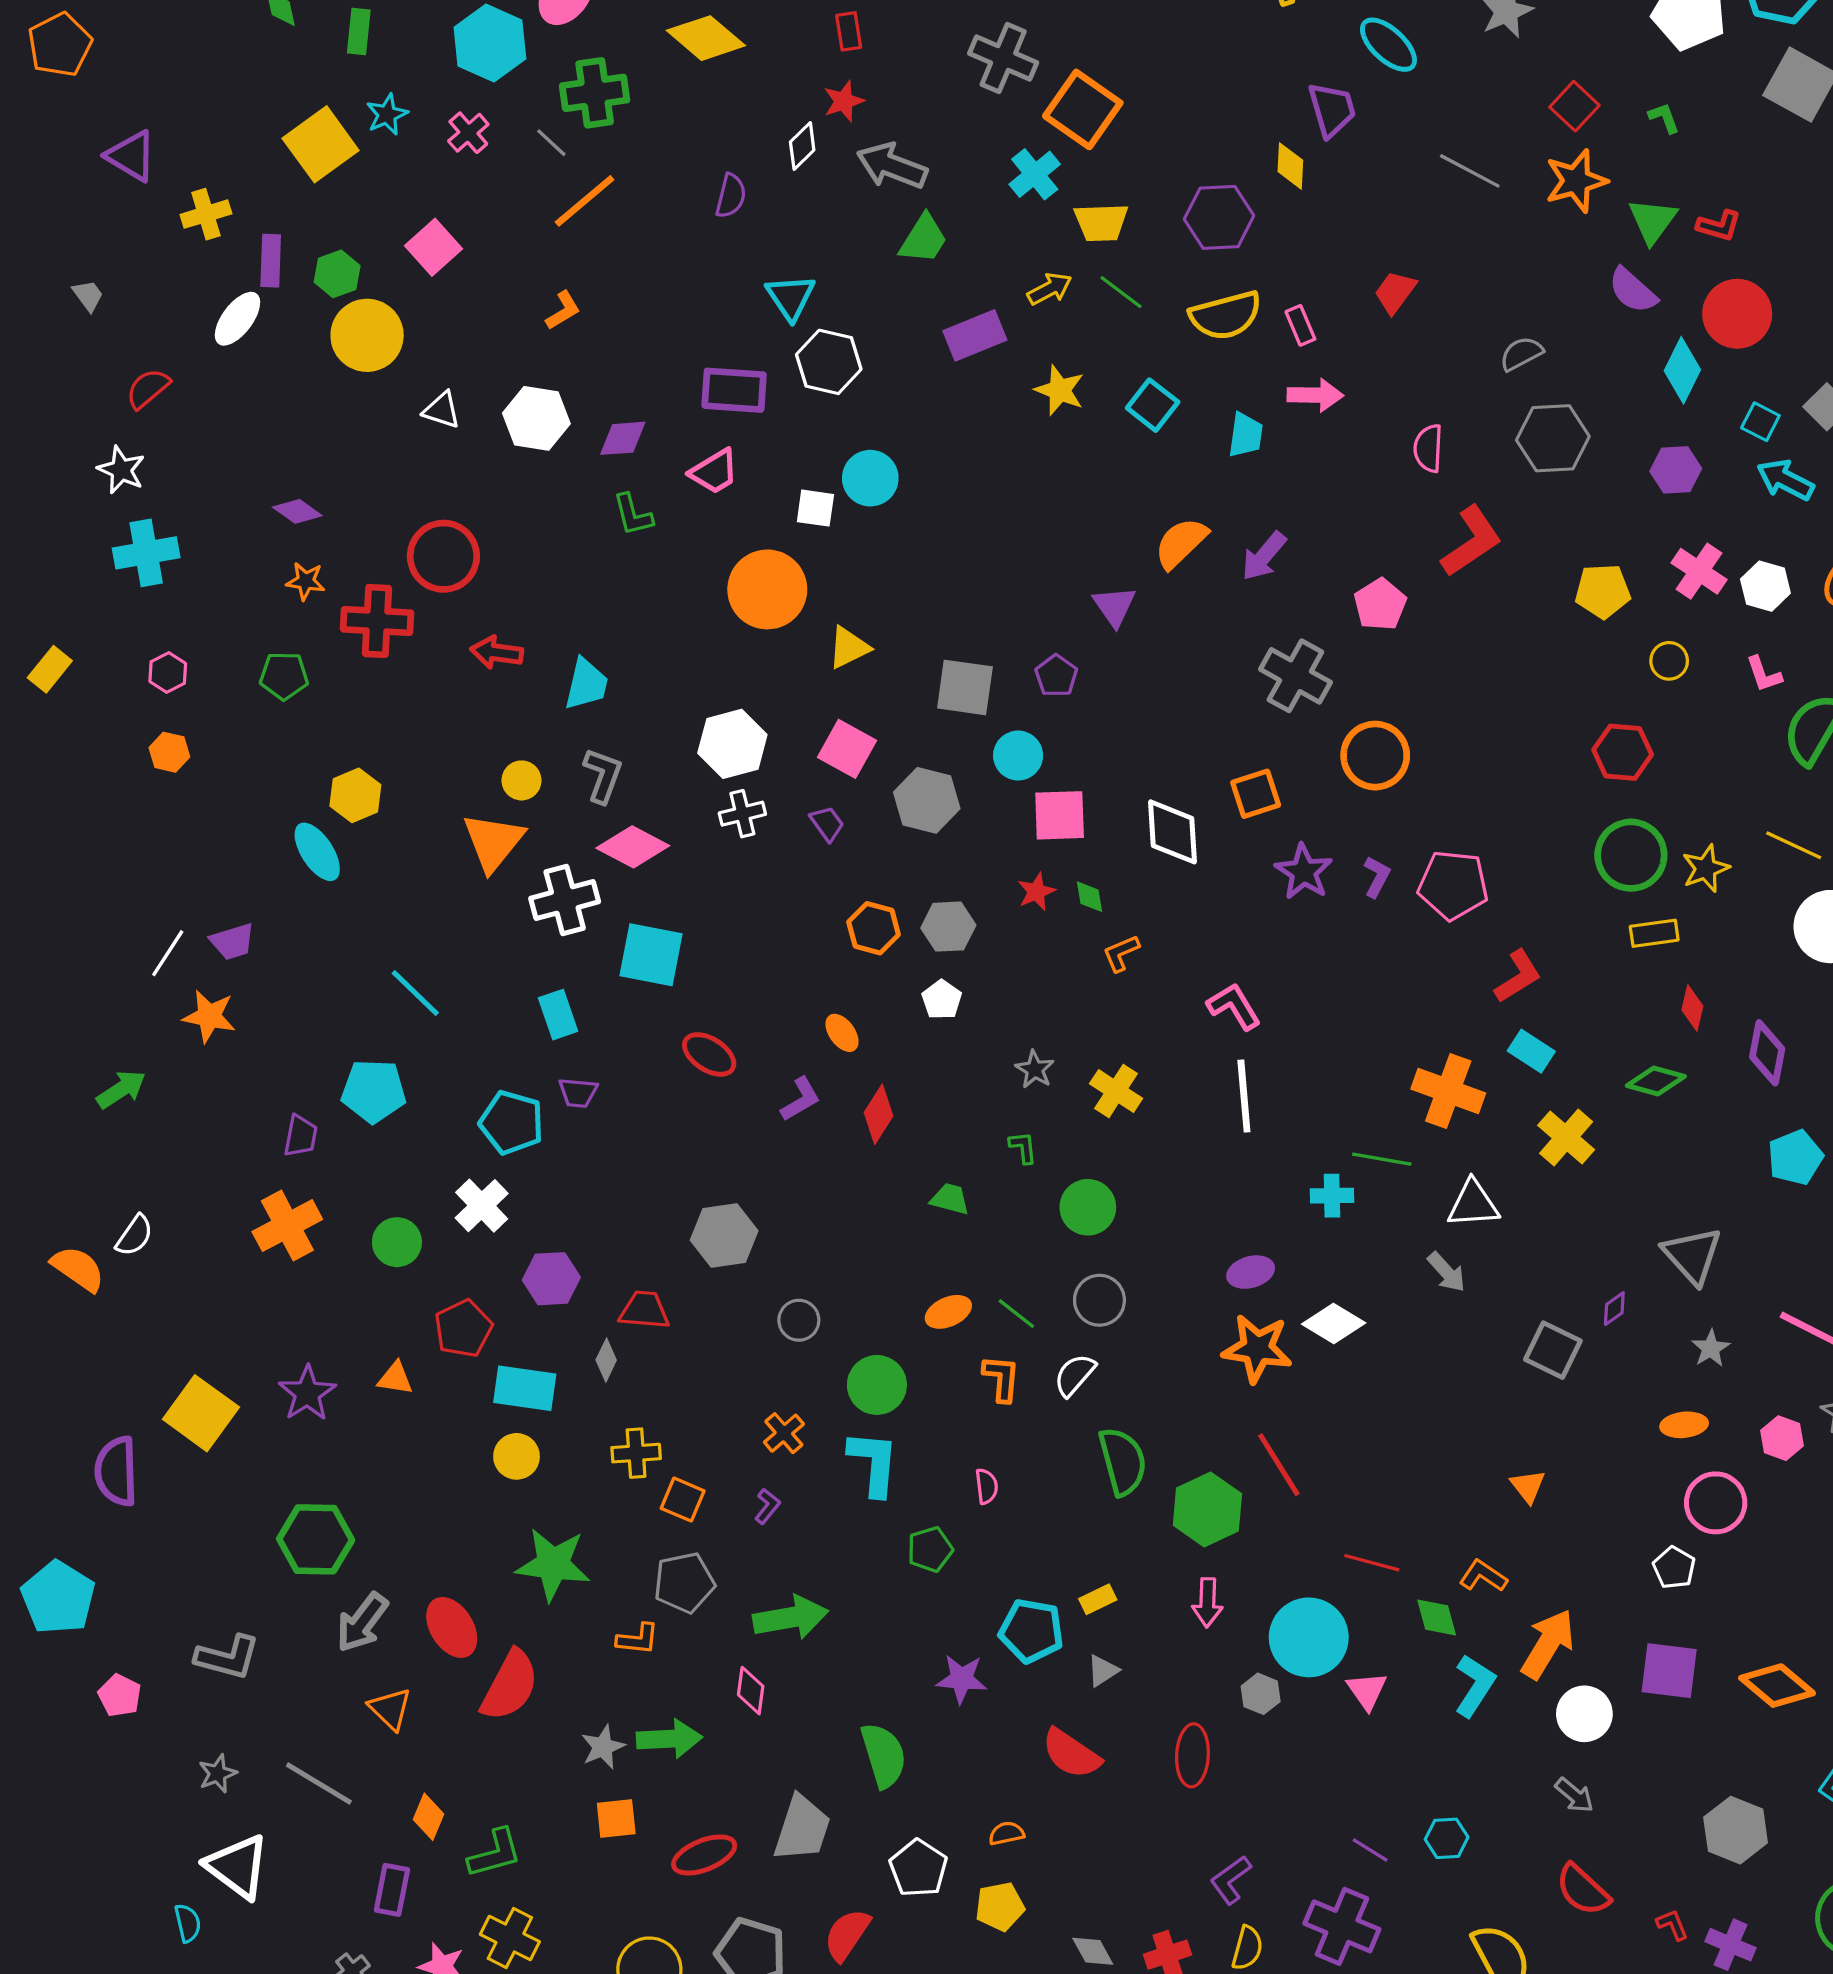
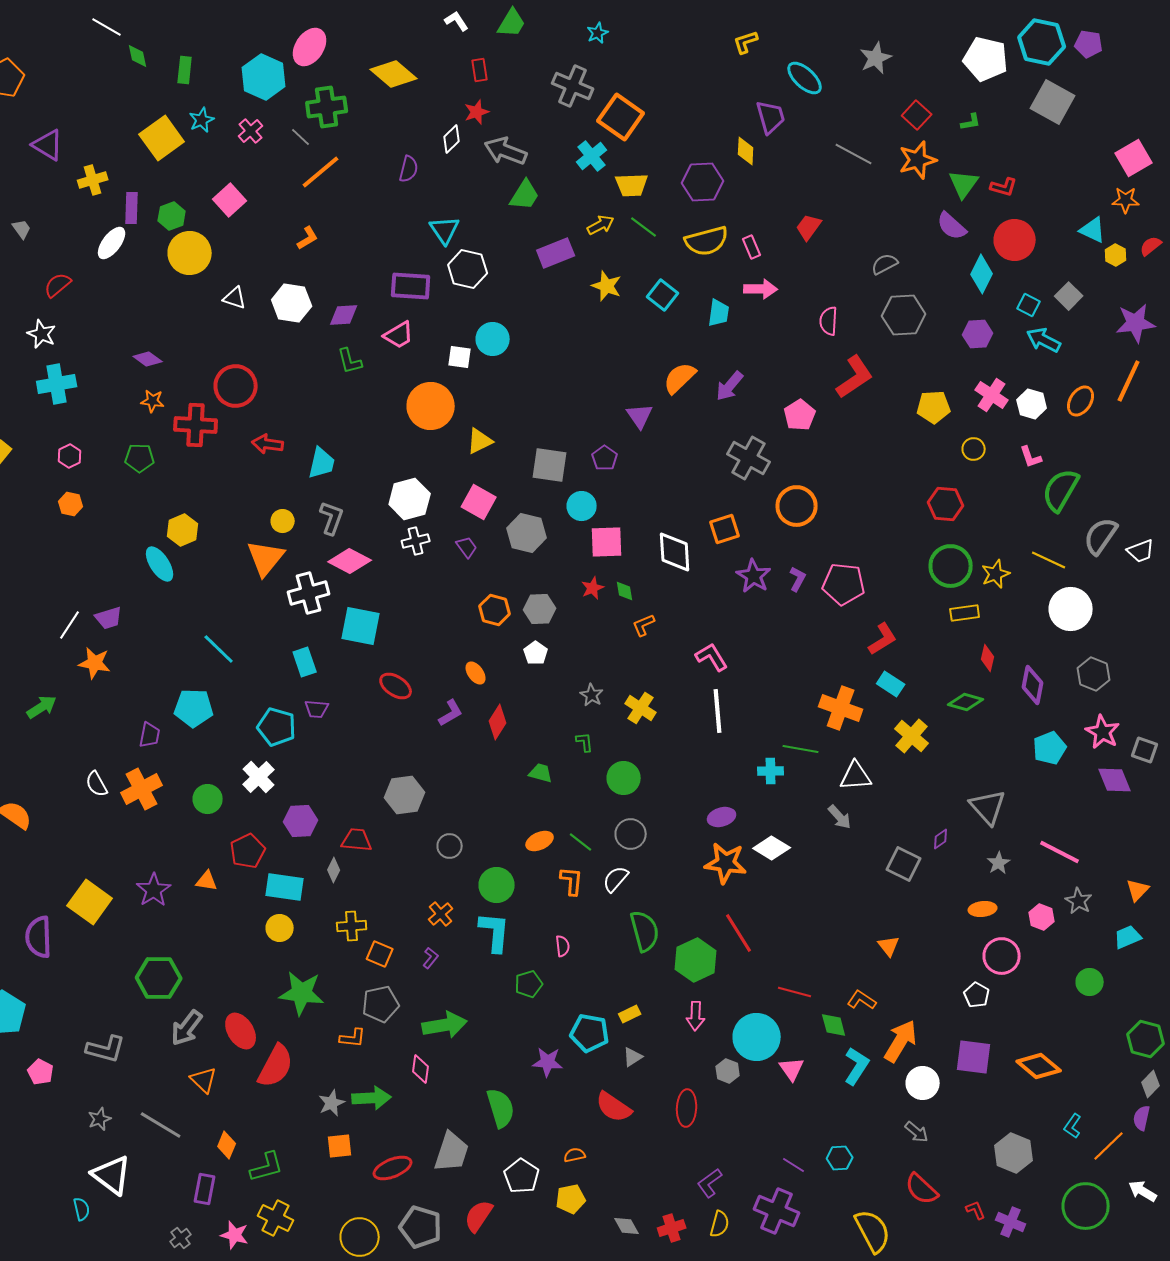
green L-shape: (1664, 118) -> (971, 122), turned 100
white semicircle: (135, 1235) -> (97, 784), moved, turned 116

